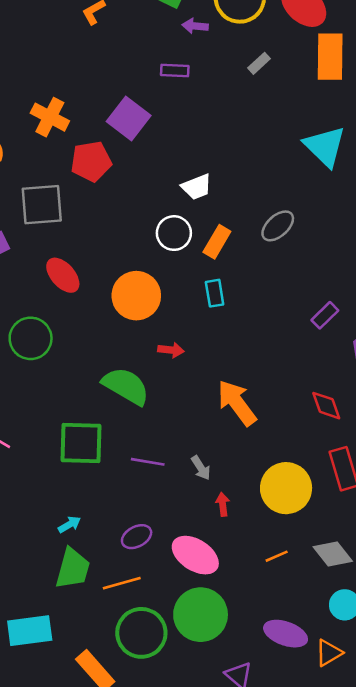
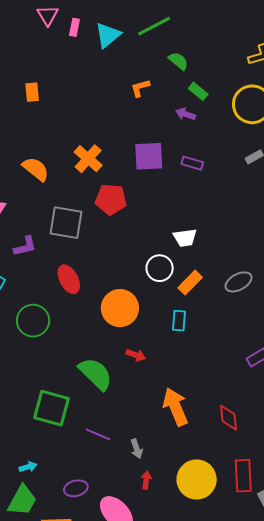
purple arrow: (195, 26) -> (186, 114), moved
purple rectangle: (175, 70) -> (192, 163), moved
purple square: (129, 118) -> (149, 156), moved, turned 36
red diamond: (326, 406) -> (229, 418), moved

